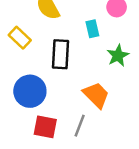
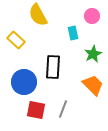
black rectangle: (61, 54) -> (53, 67), moved
orange trapezoid: (96, 95) -> (93, 85), moved

